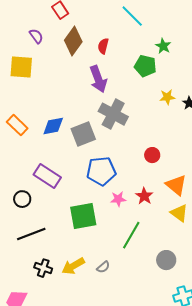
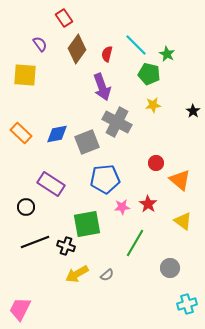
cyan line: (132, 16) -> (136, 45), moved
yellow star: (167, 97) -> (153, 105), moved
orange triangle: (176, 185) -> (180, 180), moved
black cross: (43, 268) -> (66, 246), moved

